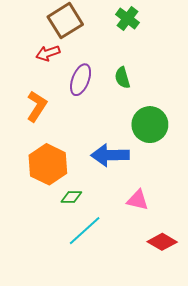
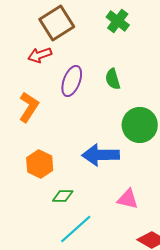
orange hexagon: (48, 164) -> (40, 164), size x0.7

